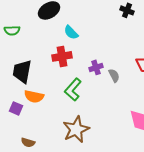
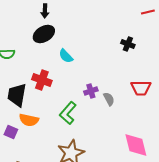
black cross: (127, 10) -> (128, 44), moved
red cross: (62, 56) -> (42, 80), moved, turned 30

